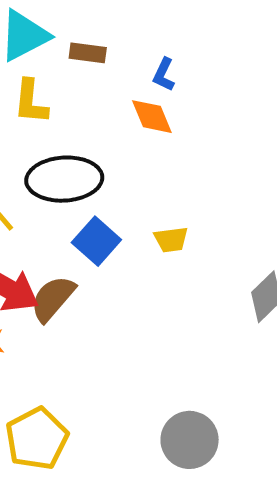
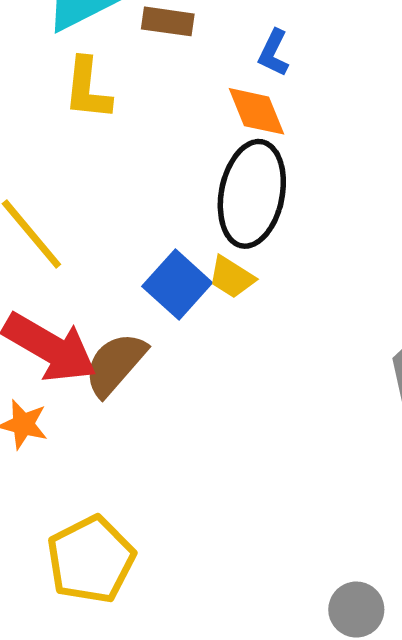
black ellipse: (64, 179) -> (252, 194), moved, turned -76
yellow trapezoid: (171, 240) -> (232, 277), moved, turned 39
gray circle: (190, 440) -> (356, 610), moved, size x0.7

